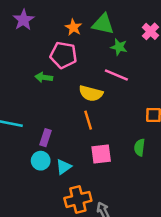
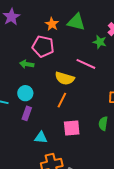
green star: (119, 47) -> (100, 42), moved
orange line: (88, 120) -> (62, 100), turned 42
cyan circle: (41, 161) -> (25, 93), moved
cyan triangle: (64, 167) -> (41, 138), turned 40

